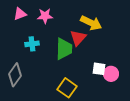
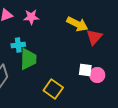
red triangle: (78, 38) -> (94, 37), moved
green trapezoid: (64, 49) -> (28, 59), moved

